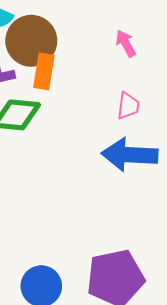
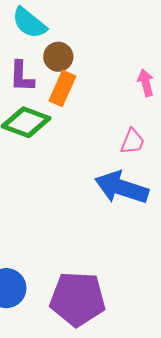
brown circle: (31, 41) -> (58, 57), size x0.6

